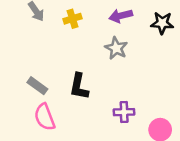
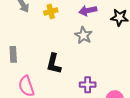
gray rectangle: (37, 86) -> (13, 54), moved, turned 49

